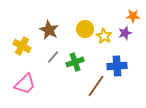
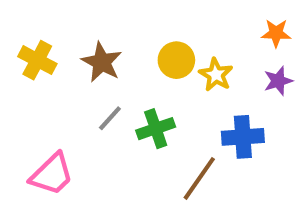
purple star: (125, 33) -> (278, 81), moved
yellow cross: (22, 46) -> (37, 60), moved

